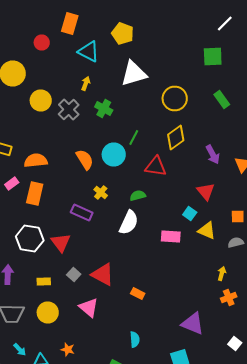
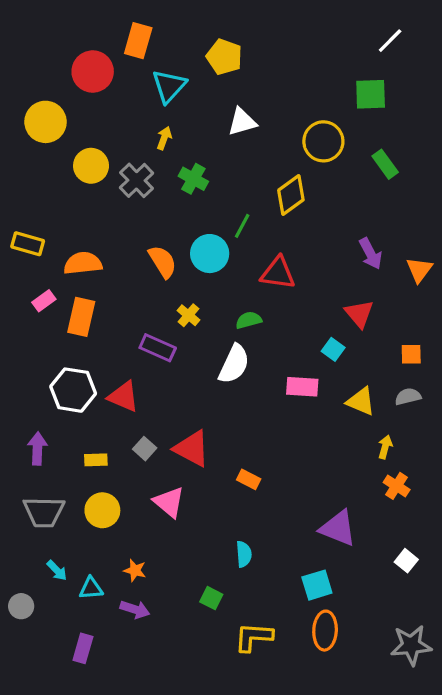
red circle: (42, 42) -> (93, 72), size x1.6
cyan triangle: (89, 52) -> (169, 86), turned 45
white triangle: (134, 74) -> (242, 122), size x0.7
yellow circle: (175, 98) -> (323, 141), moved
yellow diamond: (176, 138) -> (291, 195), moved
yellow triangle: (207, 230) -> (361, 401), moved
red triangle: (61, 242) -> (124, 397), turned -30
orange cross: (229, 298) -> (397, 486), turned -35

